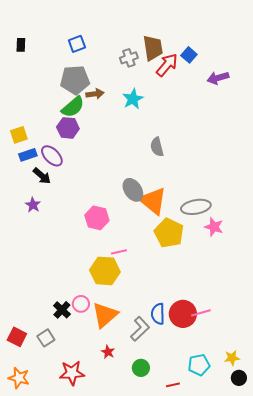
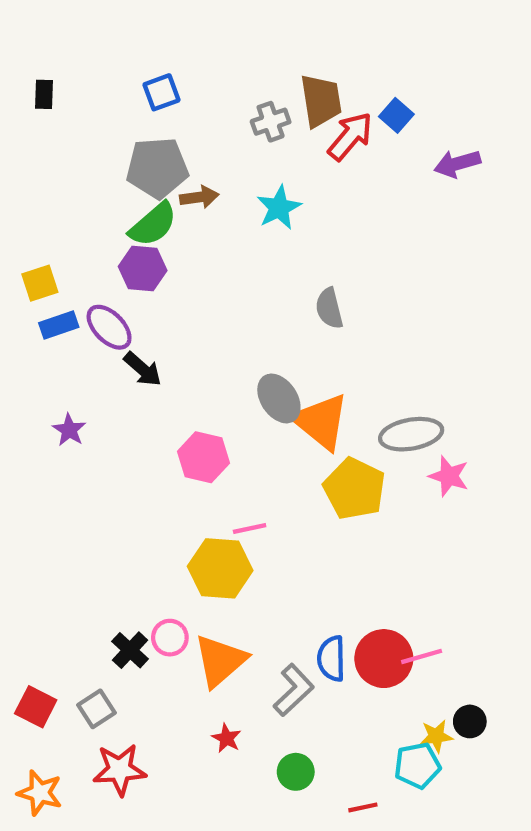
black arrow: (42, 176) -> (143, 369), moved
yellow star: (232, 358) -> (436, 736), moved
red star: (72, 373) -> (120, 770), moved
black circle: (239, 378) -> (470, 721), moved

